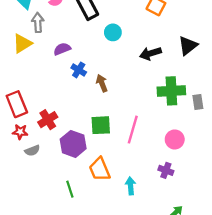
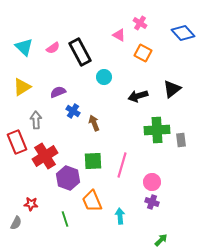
gray arrow: (38, 22) -> (36, 120), moved
red cross: (48, 120) -> (45, 156), size x1.4
red star: (20, 132) -> (31, 204), moved
pink circle: (175, 139) -> (152, 182), moved
gray semicircle: (32, 151) -> (16, 223), moved, turned -40

